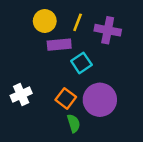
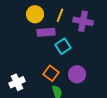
white cross: (21, 94) -> (17, 82), moved
purple circle: (100, 100) -> (77, 74), size x0.7

